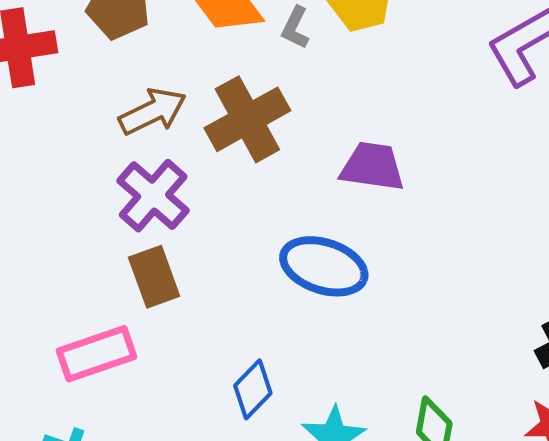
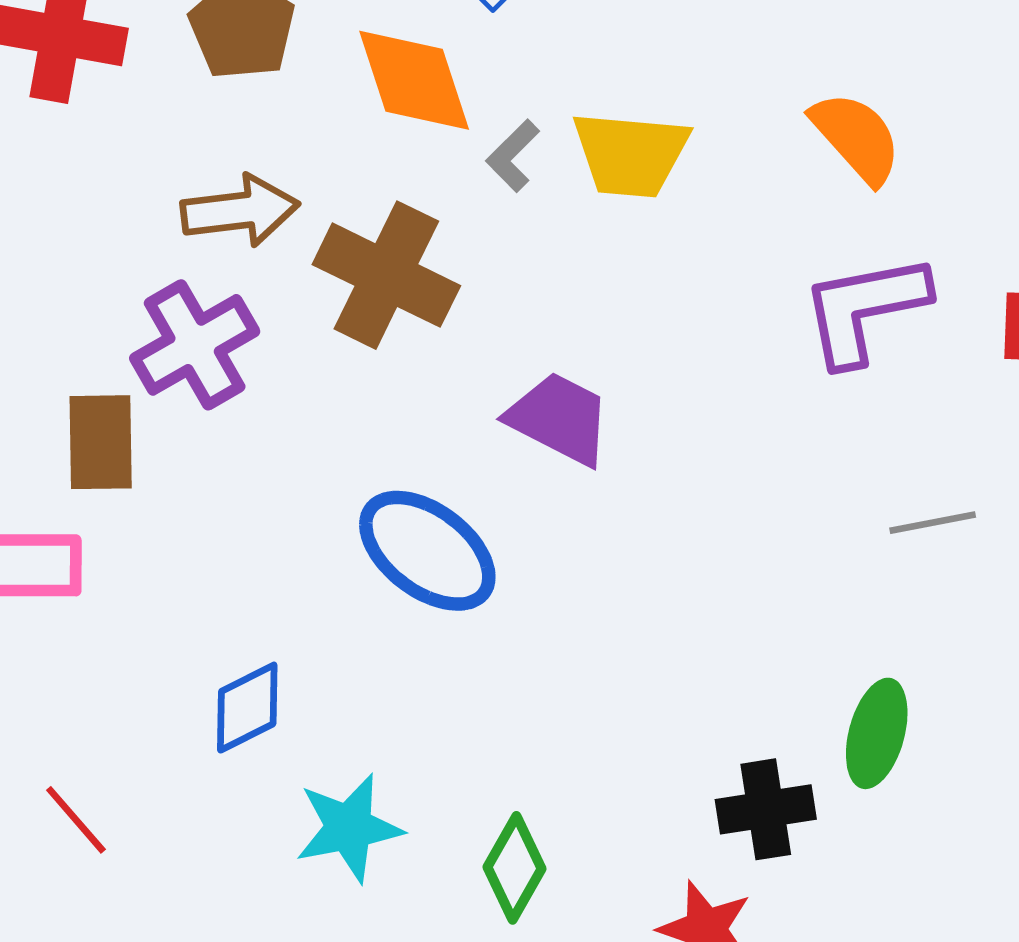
brown cross: (247, 119) -> (386, 275), turned 36
brown rectangle: (154, 277) -> (101, 442), moved

